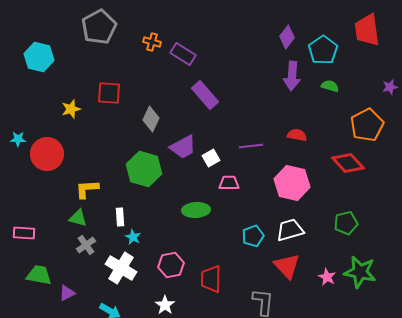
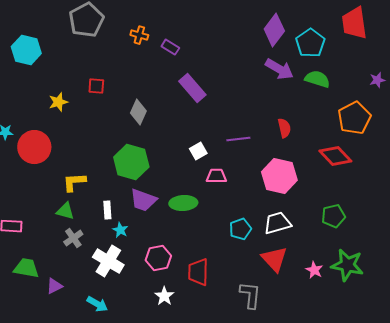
purple diamond: (287, 37) -> (274, 30), size x1.4
purple rectangle: (183, 54) -> (170, 47), size x0.7
purple arrow: (292, 76) -> (279, 69), turned -64
green semicircle: (330, 86) -> (317, 79), size x1.4
red square: (109, 93) -> (96, 86), size x0.7
red semicircle: (297, 135) -> (284, 128), turned 66
purple trapezoid: (183, 147) -> (143, 200), moved, turned 48
white star: (165, 305) -> (164, 296), moved

